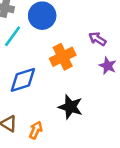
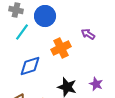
purple star: (108, 66) -> (96, 84), moved

